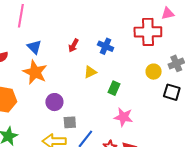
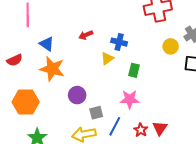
red arrow: (73, 45) -> (86, 35), turned 48
blue cross: (106, 46) -> (119, 42), moved
pink star: (123, 117) -> (130, 99), moved

